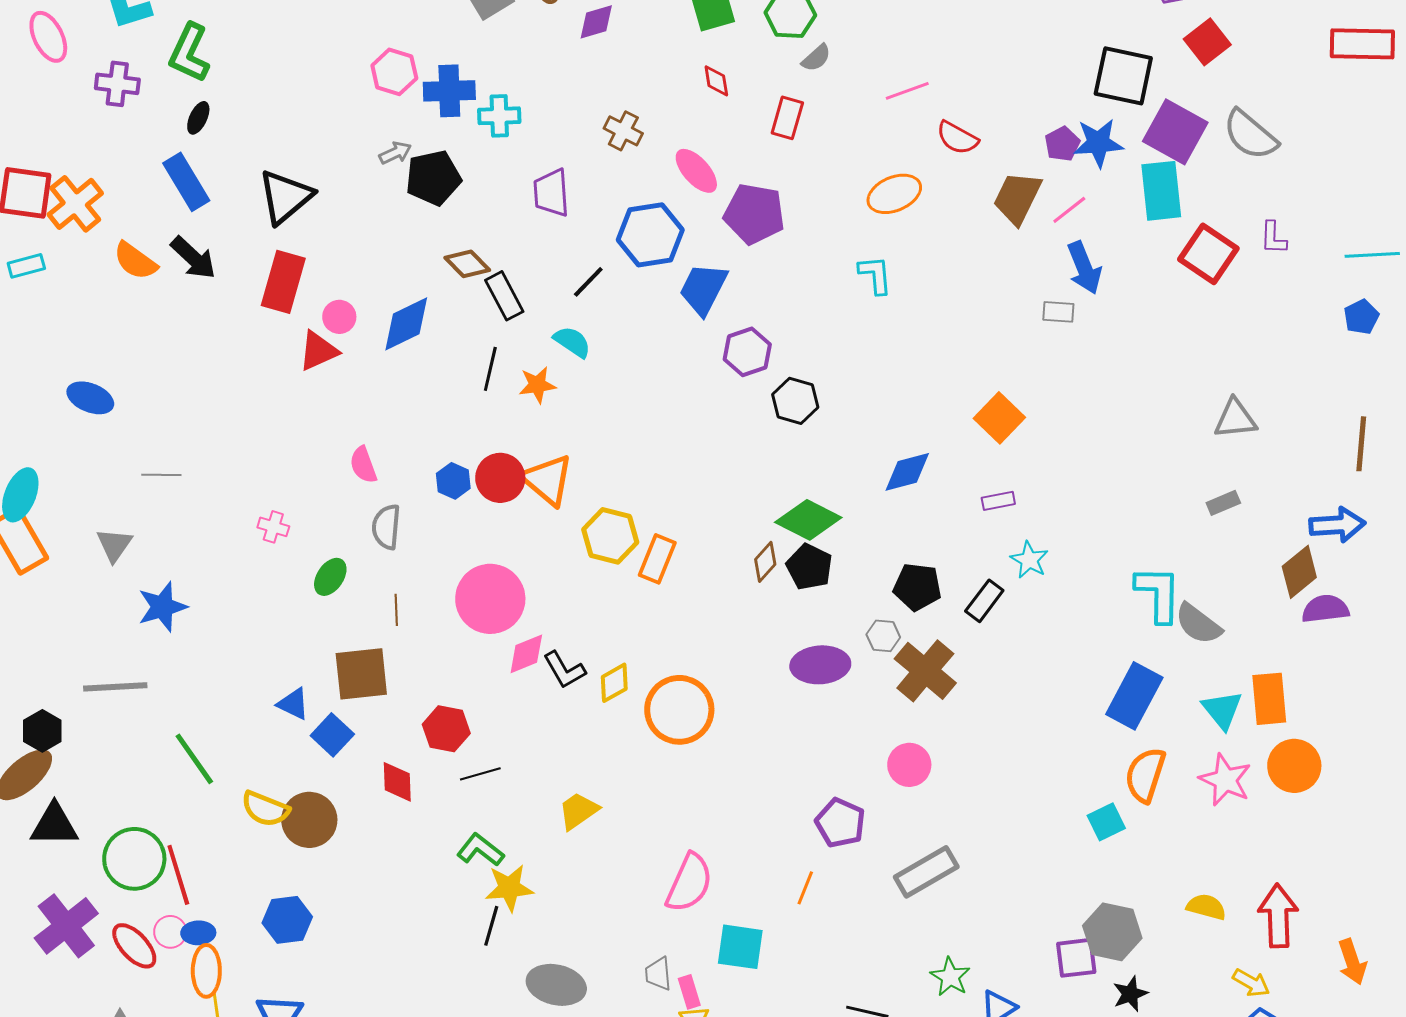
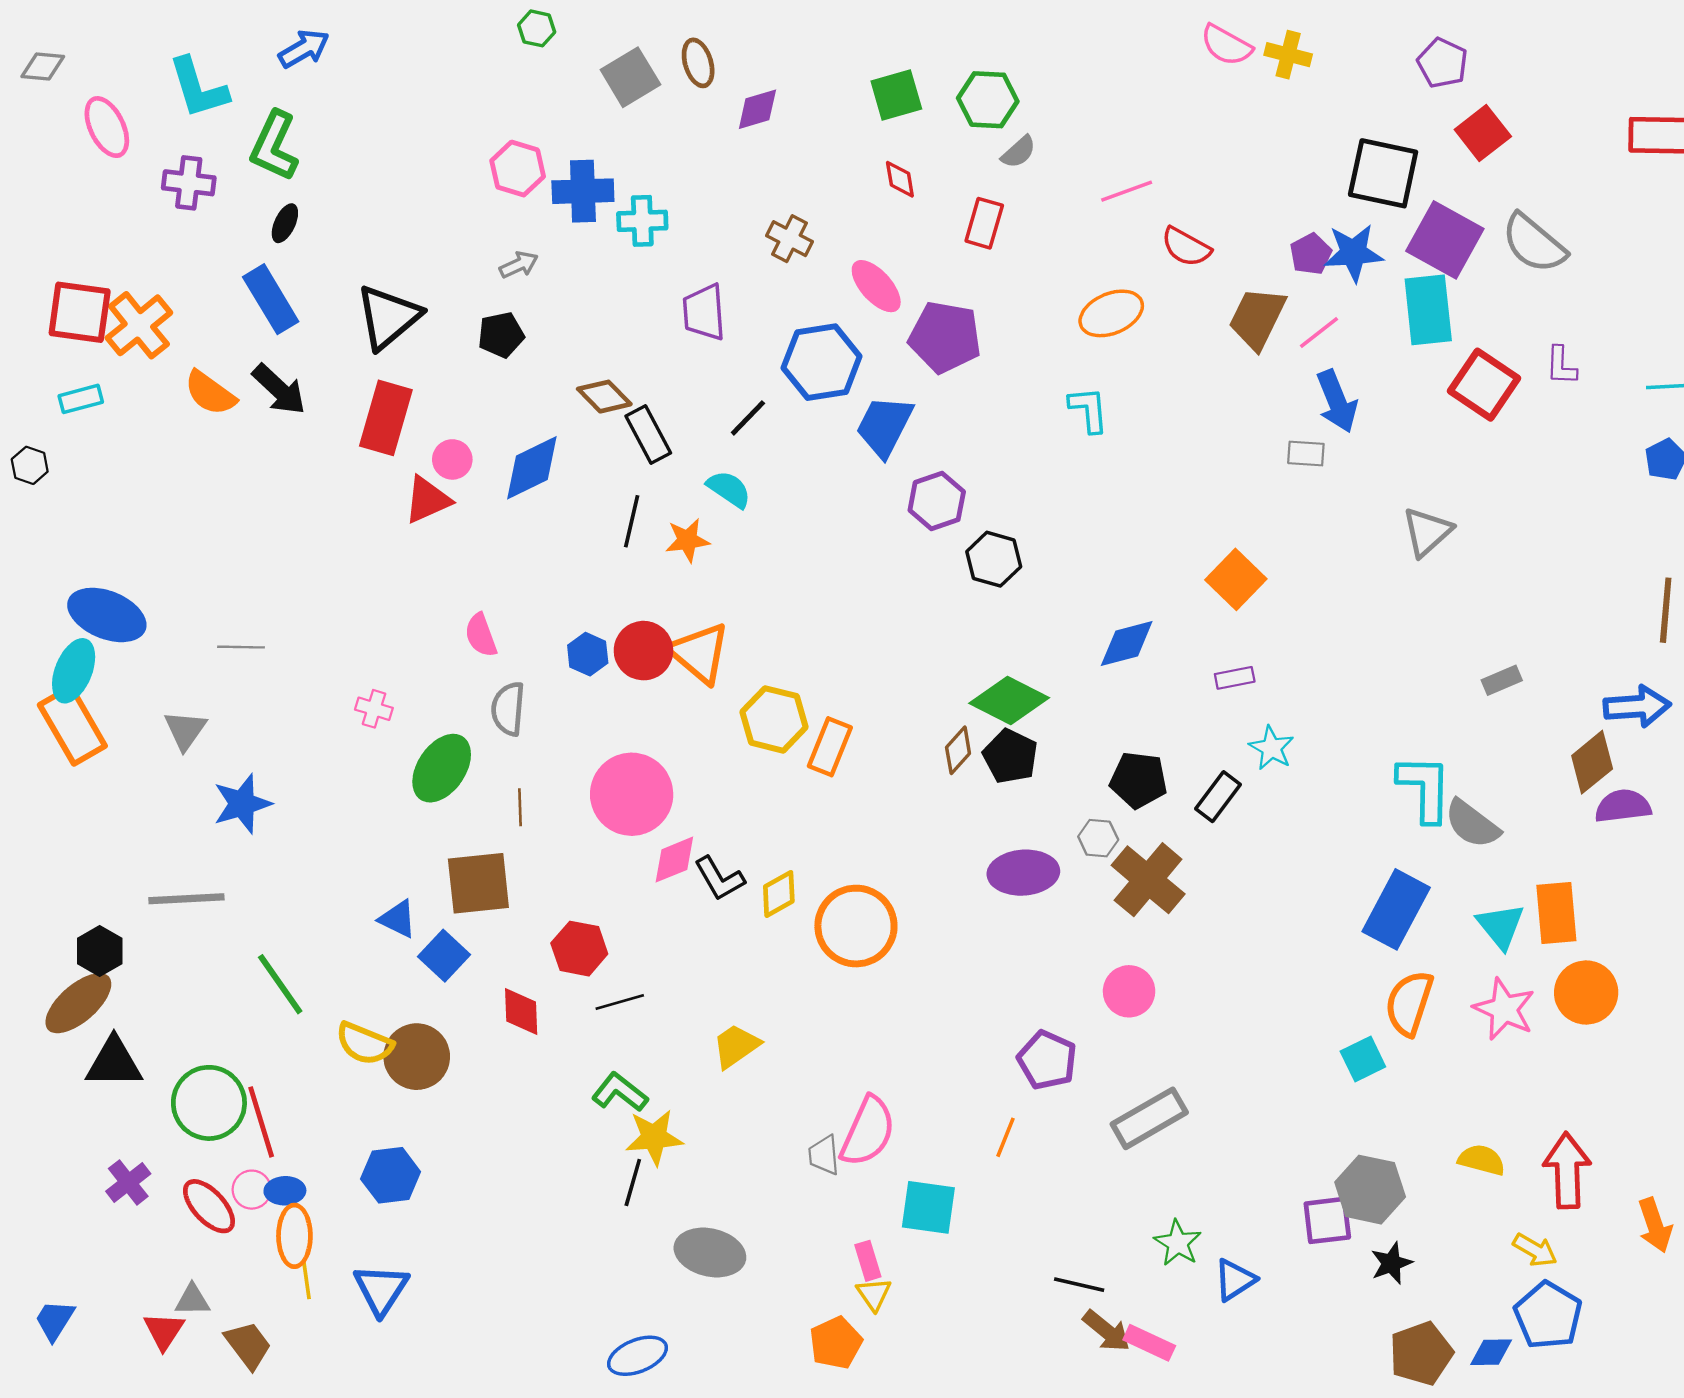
black pentagon: (433, 178) -> (501, 335), moved, size x0.7
blue ellipse: (90, 398) -> (107, 615), moved, size x1.4
gray triangle: (1235, 419) -> (1427, 532), moved, turned -36
green ellipse: (330, 577) -> (442, 768), size x1.5
purple cross: (66, 926) -> (128, 1182), size x0.6
gray trapezoid: (658, 974) -> (824, 1155), moved

